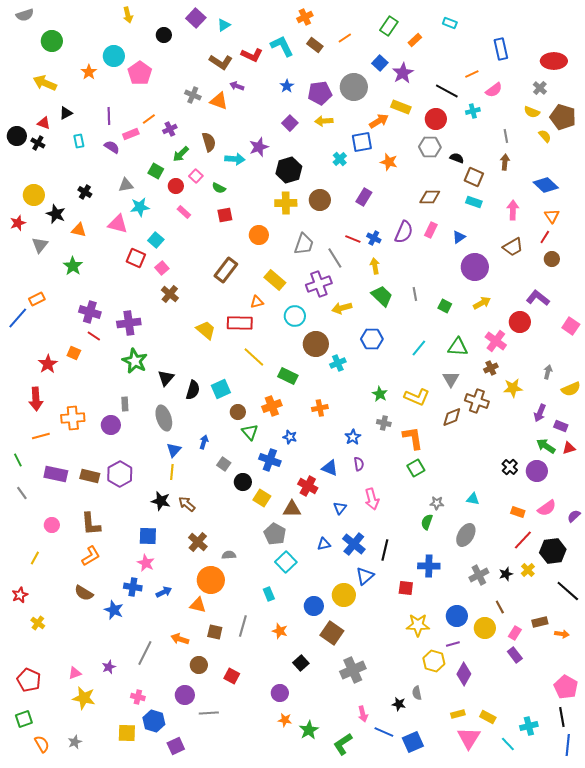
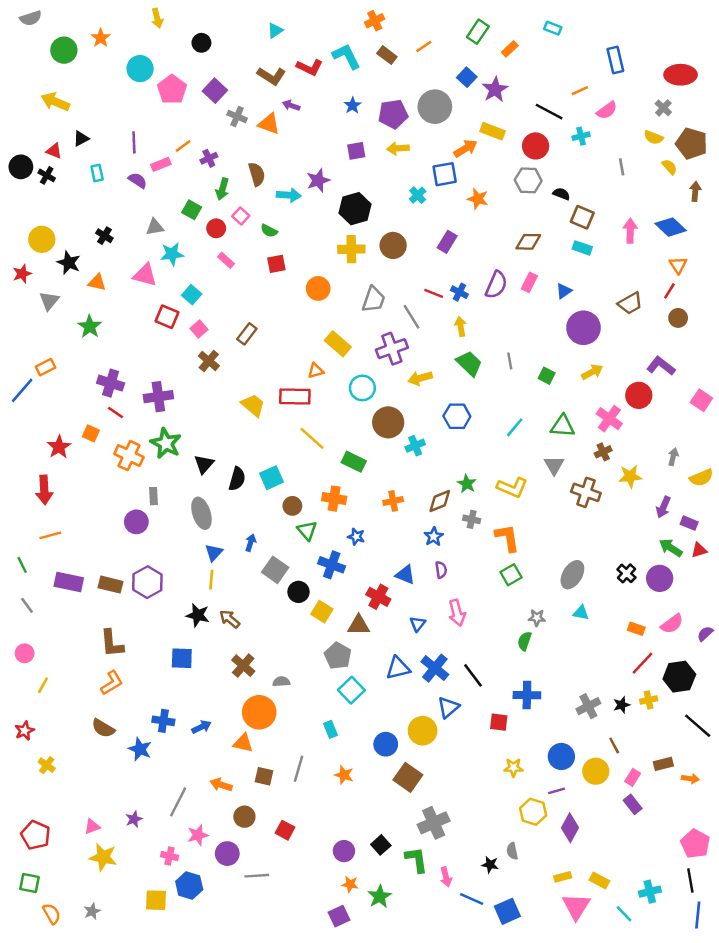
purple square: (196, 18) -> (215, 91), moved
orange star: (89, 72) -> (101, 38), moved
purple square: (290, 123) -> (356, 151), turned 35
green arrow: (181, 154) -> (222, 189), turned -30
brown arrow: (505, 162) -> (695, 191), moved
pink arrow: (513, 210) -> (630, 231), moved
brown rectangle: (226, 270) -> (247, 334), moved, size x0.7
orange cross: (272, 406) -> (334, 499), turned 30
brown diamond: (452, 417) -> (440, 501), moved
orange cross: (73, 418) -> (129, 456), moved, turned 30
gray square: (224, 464) -> (275, 570), size x1.5
pink circle: (52, 525) -> (25, 653), moved
gray ellipse: (466, 535) -> (572, 575), moved
blue triangle: (324, 544) -> (398, 668), size x1.5
black line: (385, 550) -> (473, 675), turned -50
pink star: (146, 563) -> (198, 835), moved, turned 30
yellow cross: (528, 570) -> (649, 700), turned 32
yellow star: (418, 625) -> (513, 768), size x0.7
black square: (301, 663) -> (381, 845), moved
green square: (24, 719) -> (29, 883), turned 30
green L-shape: (343, 744) -> (416, 860), moved, turned 115
purple square: (176, 746) -> (339, 916), moved

